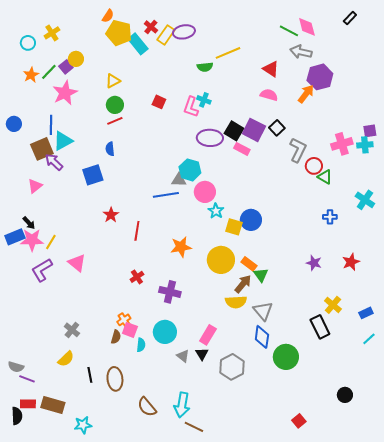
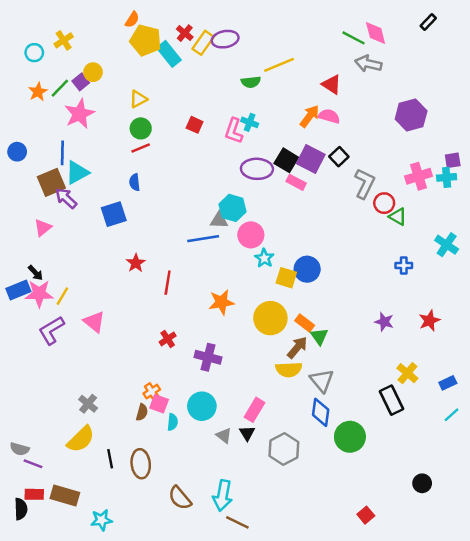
purple hexagon: (320, 77) -> (411, 115), moved
orange arrow: (306, 94) -> (310, 116), moved
yellow semicircle: (66, 359) -> (81, 439), size x1.4

